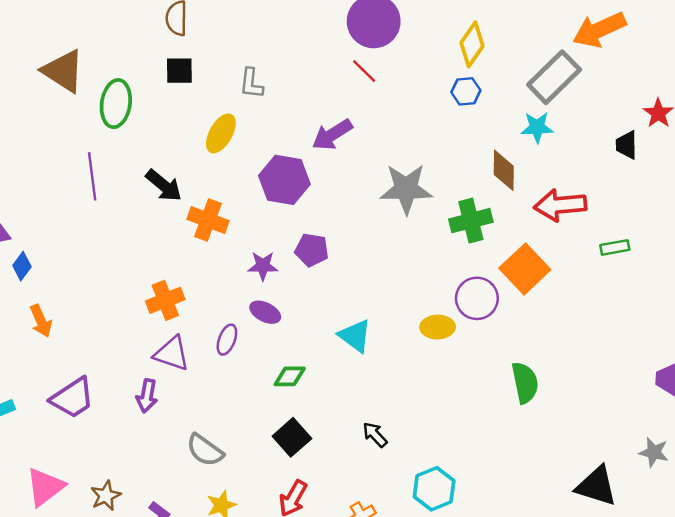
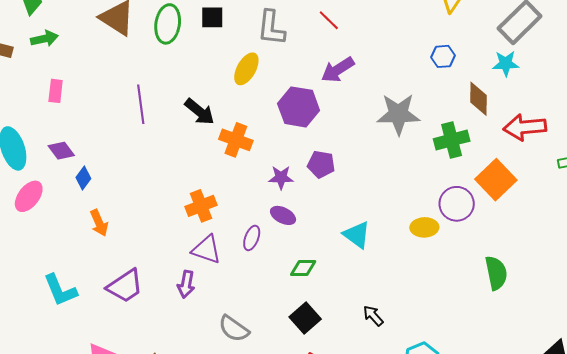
red line: (364, 71) -> (329, 20), moved
gray L-shape: (251, 83) -> (271, 28), size x1.4
blue hexagon: (466, 91) -> (443, 56), moved
green ellipse: (116, 104) -> (168, 24), moved

